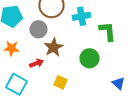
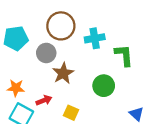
orange star: (12, 48) -> (16, 88), moved
red arrow: (36, 63) -> (44, 100), moved

